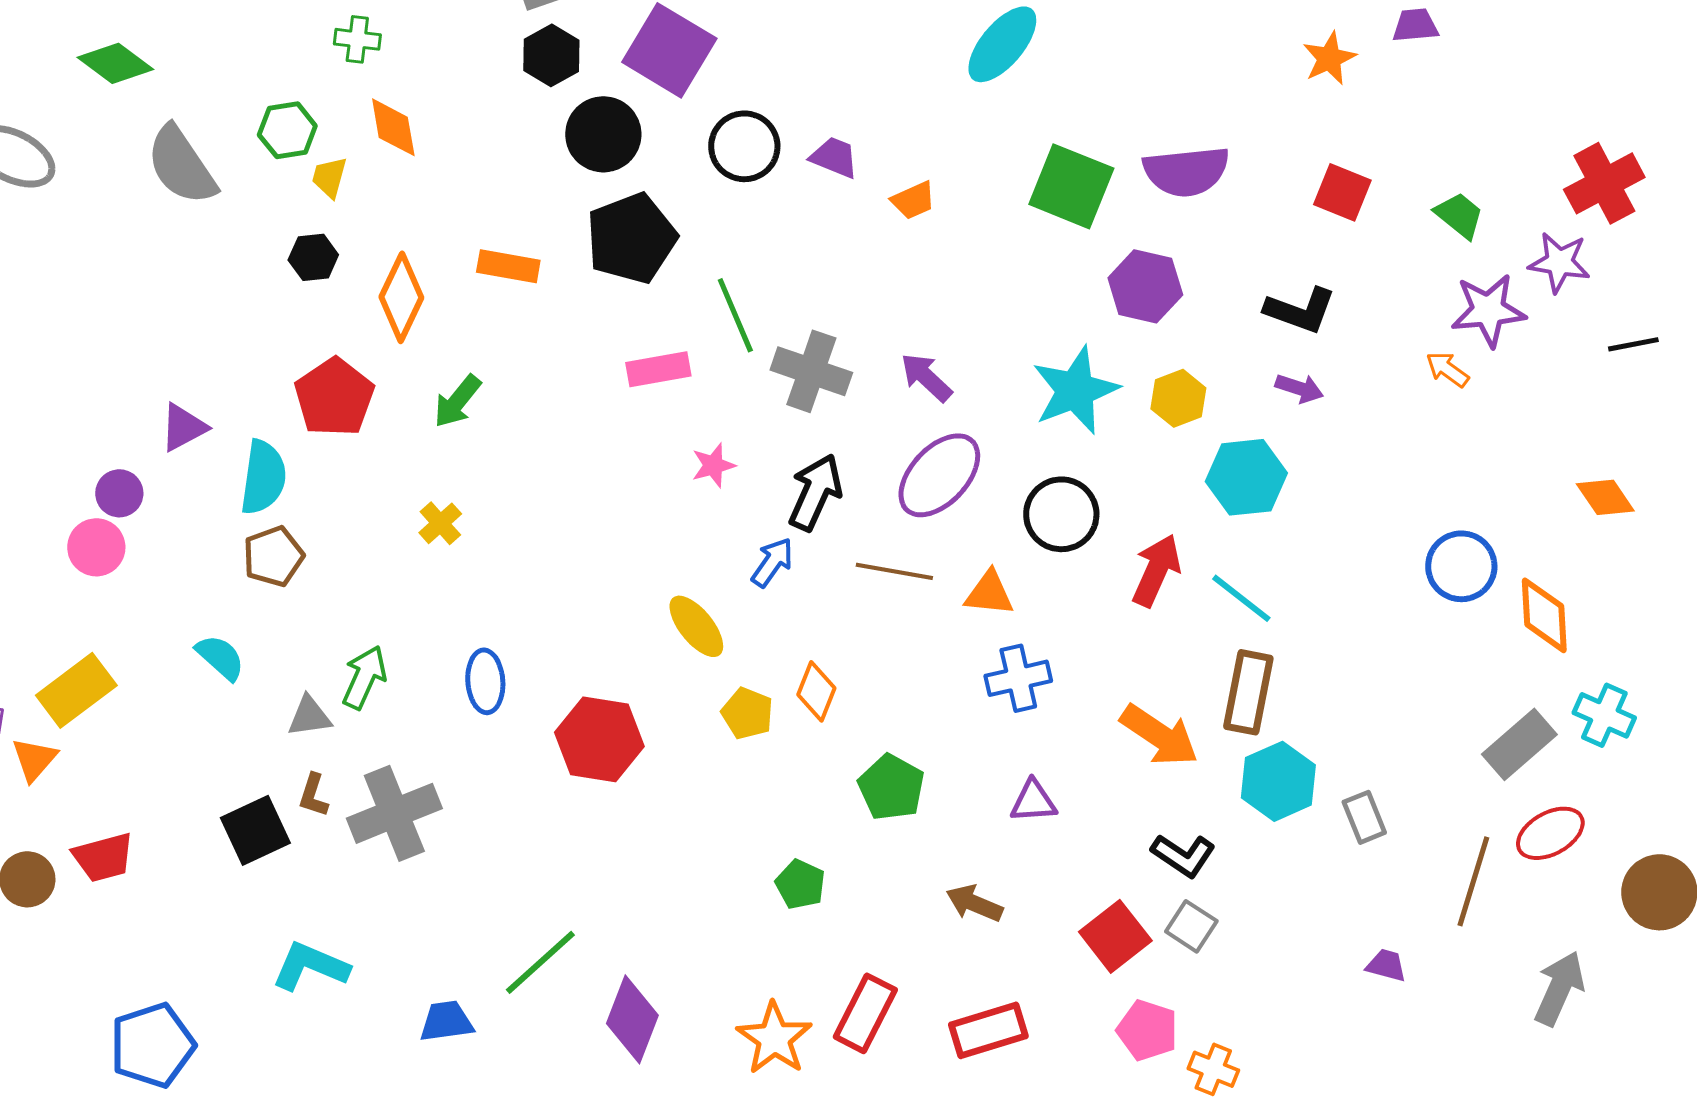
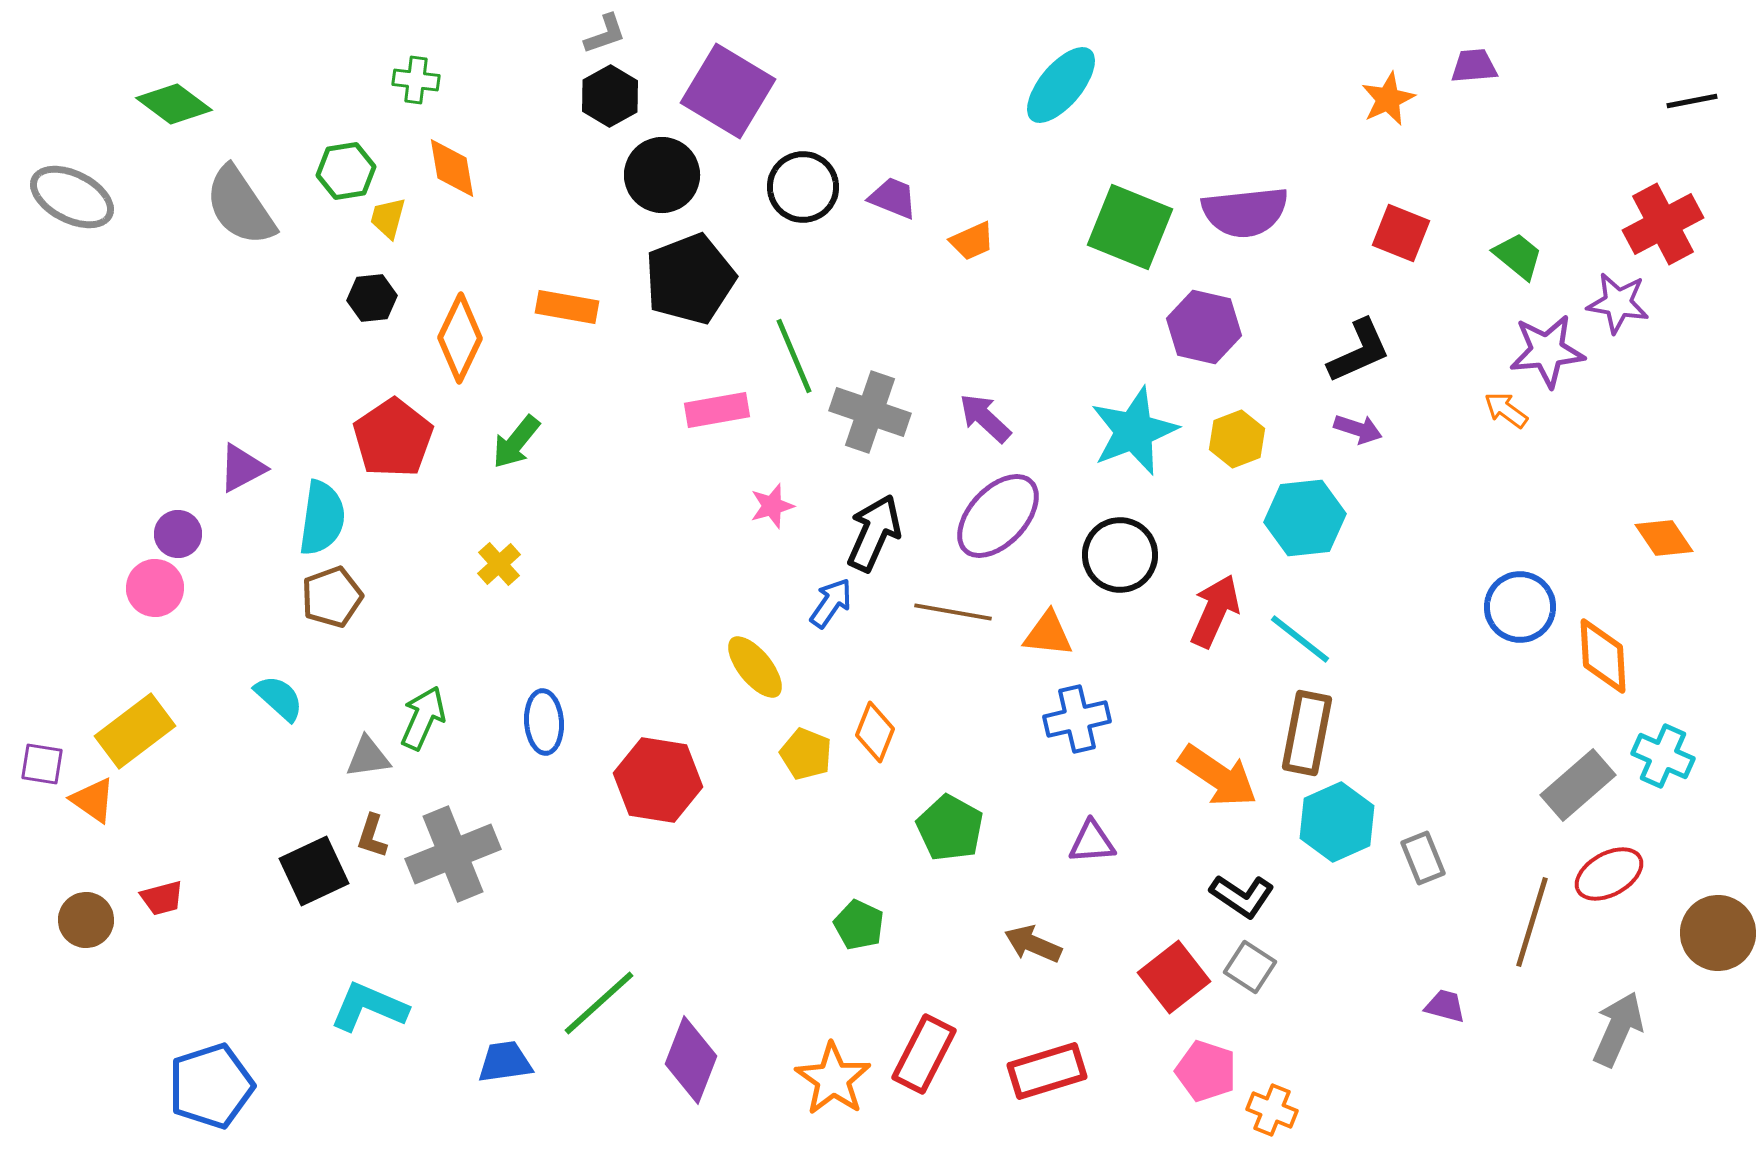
black L-shape: (1300, 310) -> (1359, 351), turned -44
black line: (1633, 344) -> (1692, 101), moved
orange triangle: (34, 759) -> (93, 800), turned -36
red trapezoid: (103, 857) -> (162, 898), size x0.7

